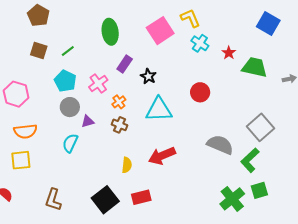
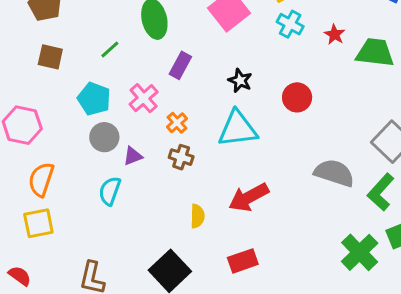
green line: (68, 51) -> (110, 49), moved
black star: (148, 76) -> (240, 81), moved
orange semicircle: (25, 131) -> (41, 179), turned 120
red rectangle: (141, 197) -> (243, 261), moved

